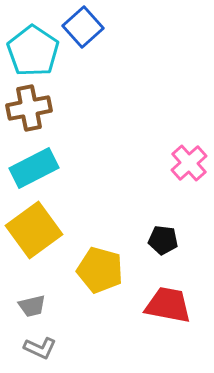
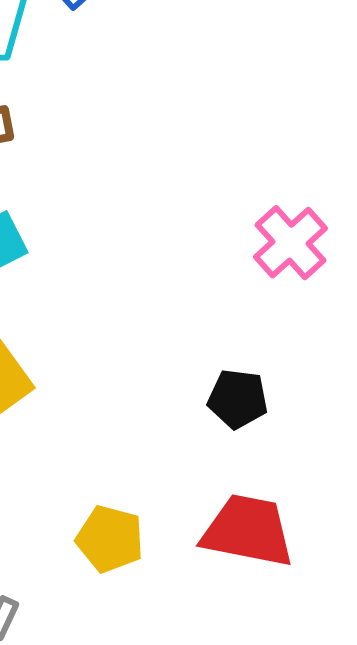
yellow pentagon: (100, 270) -> (110, 539), moved, size x0.7

